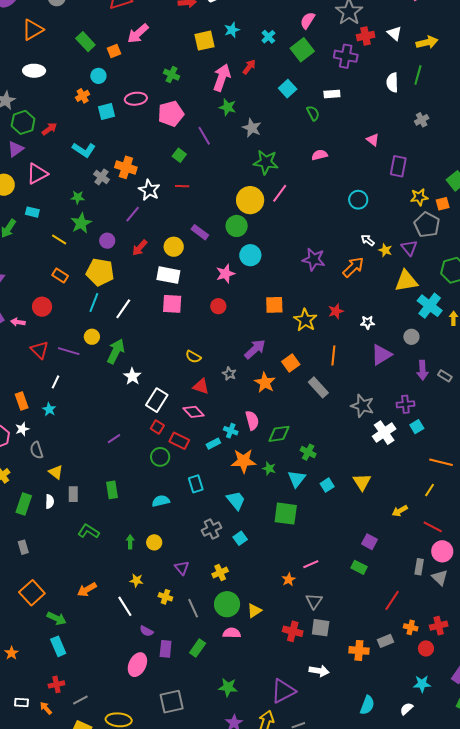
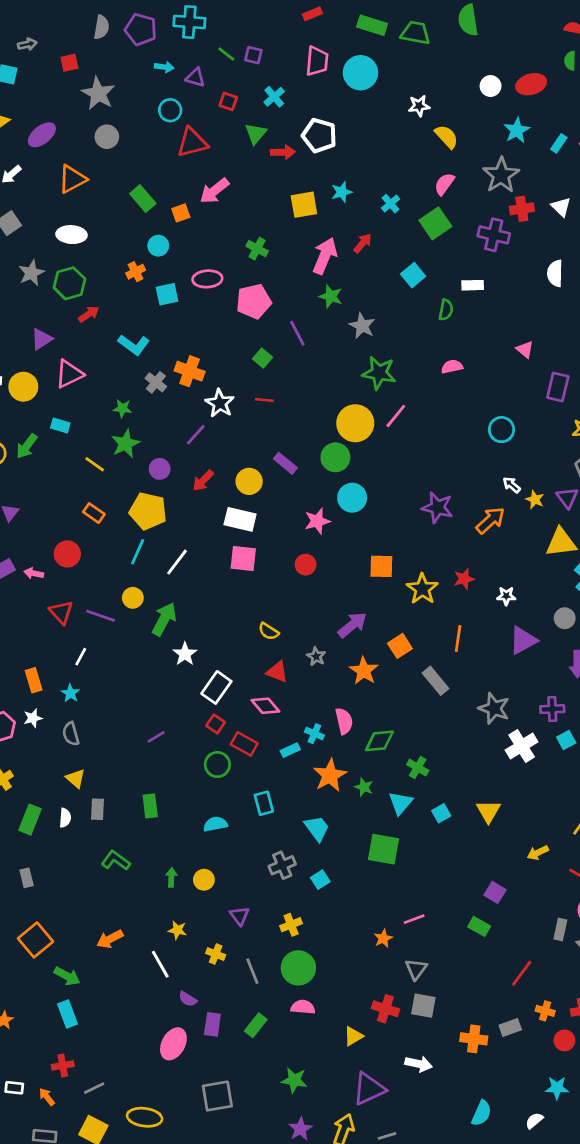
green semicircle: (313, 113) -> (446, 310), turned 35
green hexagon: (23, 122) -> (69, 283), moved
gray semicircle: (37, 450) -> (71, 734), moved
orange star: (244, 461) -> (330, 775), turned -30
yellow triangle: (254, 611) -> (353, 1036), moved

